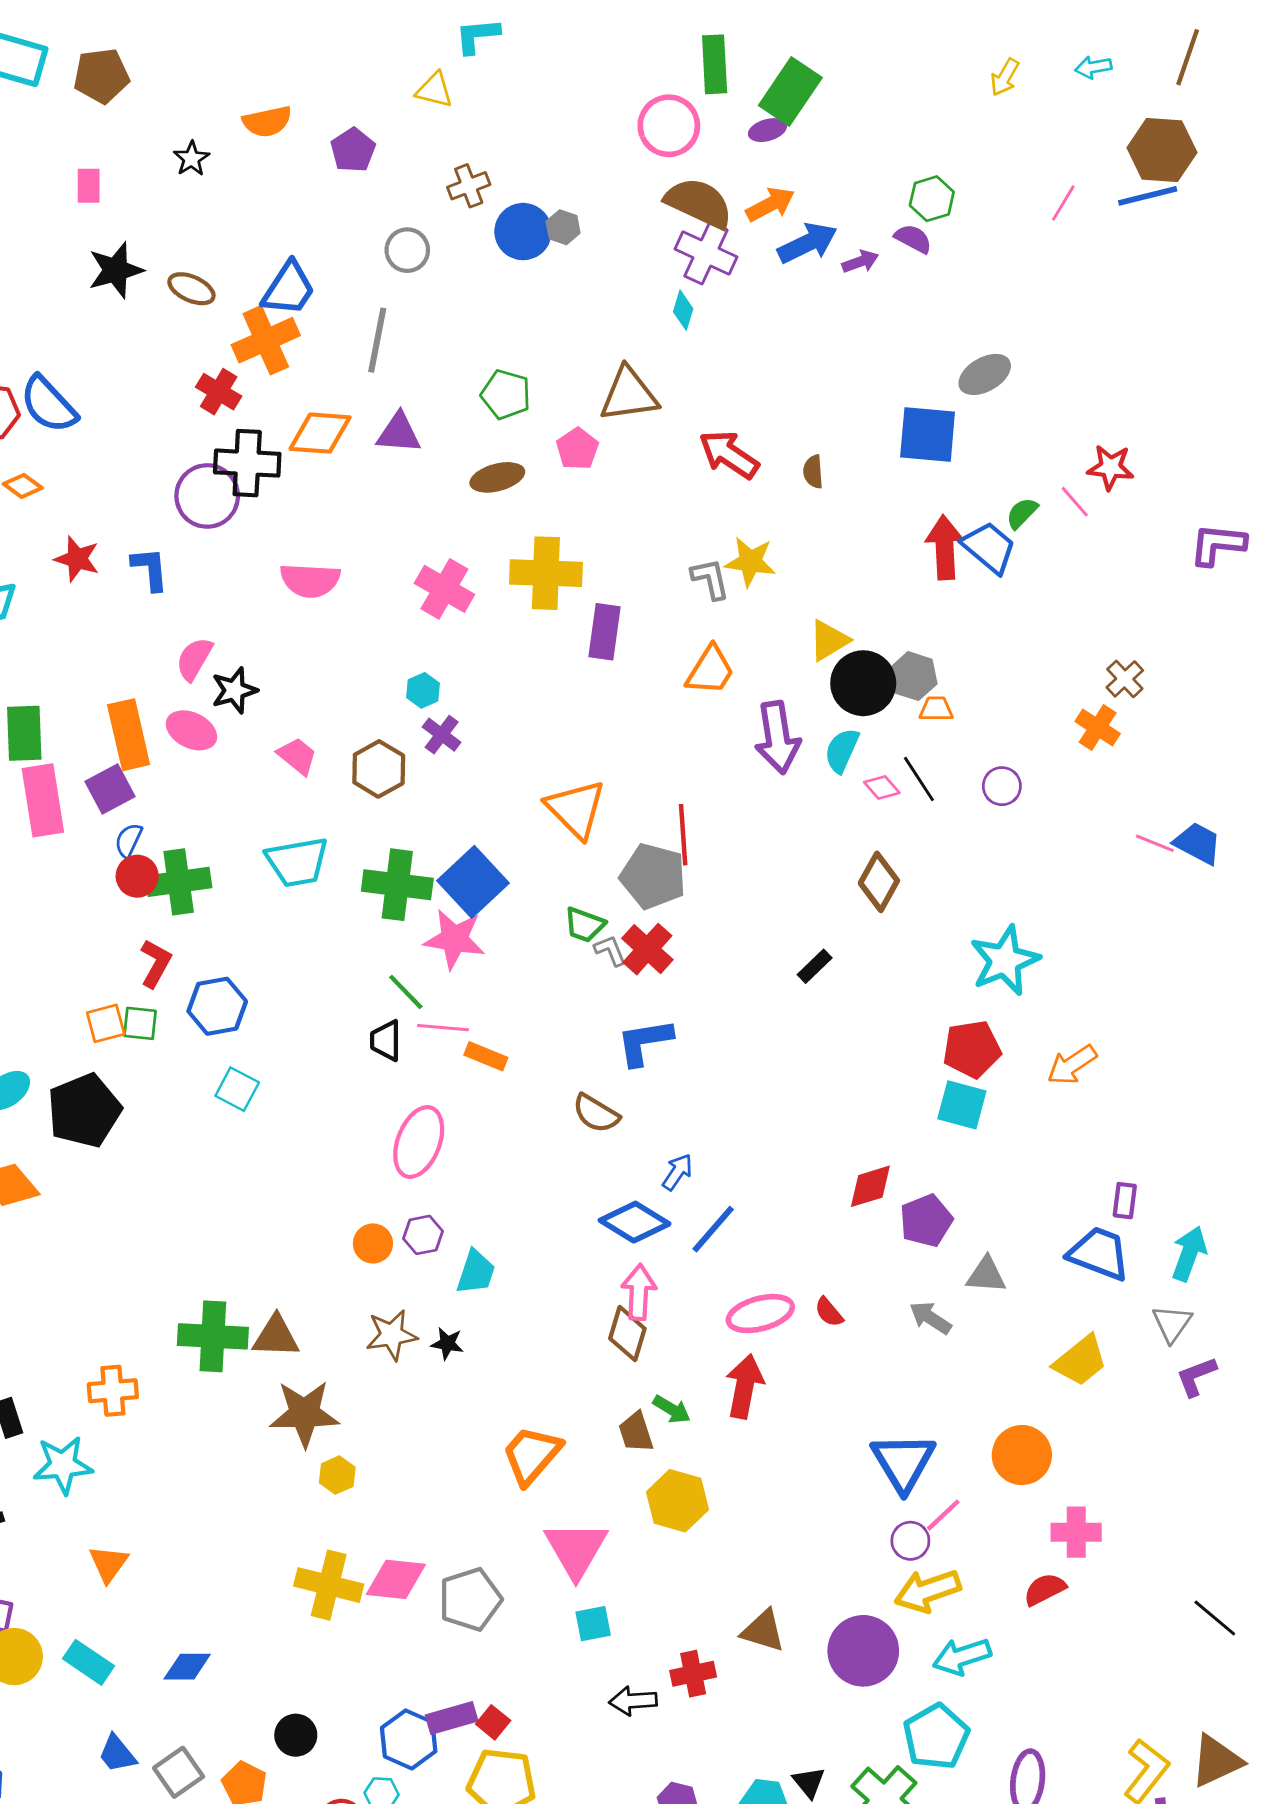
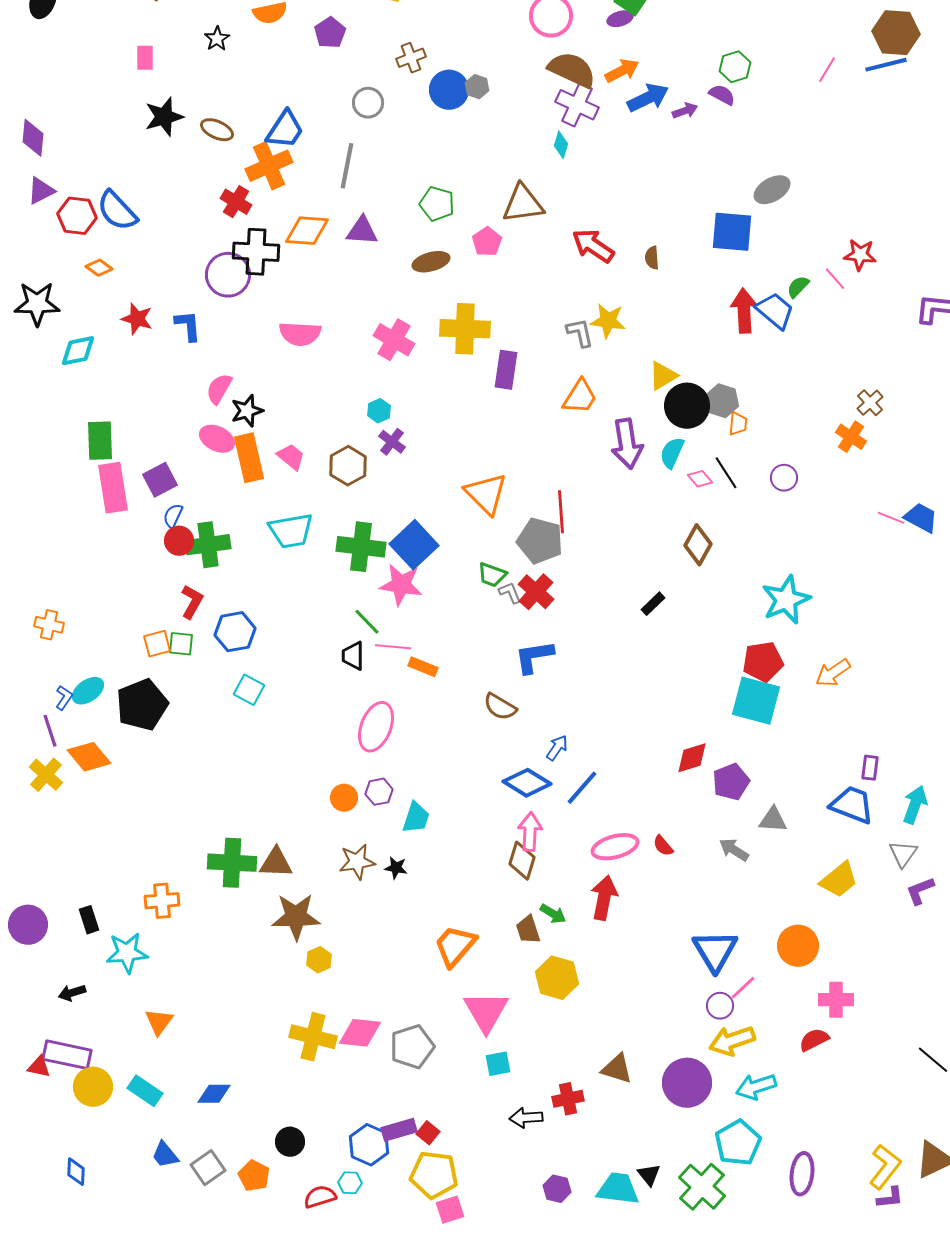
orange trapezoid: (936, 709) -> (738, 424), turned 95
orange rectangle: (129, 735) -> (249, 458), moved
cyan square: (962, 1105) -> (756, 701), size x1.4

